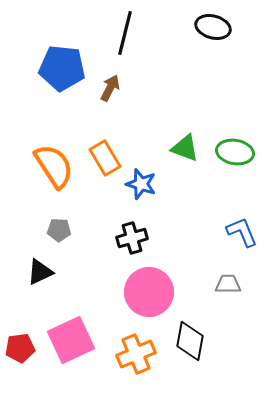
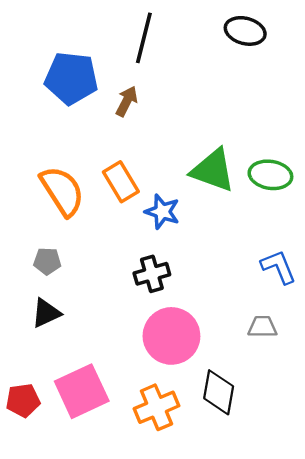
green triangle: (185, 148) -> (213, 170), size x1.4
gray pentagon: (59, 230) -> (47, 261), moved

